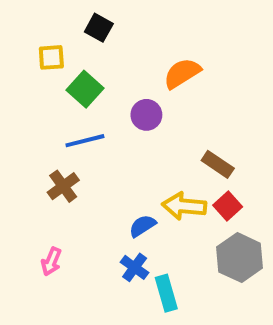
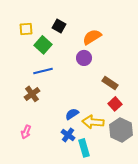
black square: (99, 28) -> (59, 26), moved
purple circle: (146, 115) -> (84, 58), moved
yellow arrow: (184, 206) -> (93, 122), moved

